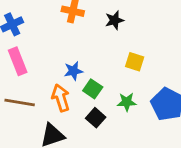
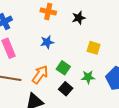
blue star: (73, 71) -> (47, 42), moved
orange arrow: (61, 98) -> (40, 75), turned 54

